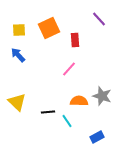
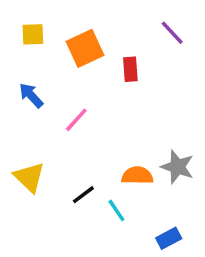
yellow square: (19, 30) -> (33, 34), moved
pink line: (69, 69) -> (76, 120), moved
black line: (48, 112) -> (83, 195), turned -32

